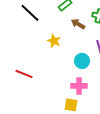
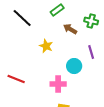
pink cross: (79, 86) -> (58, 84), moved

